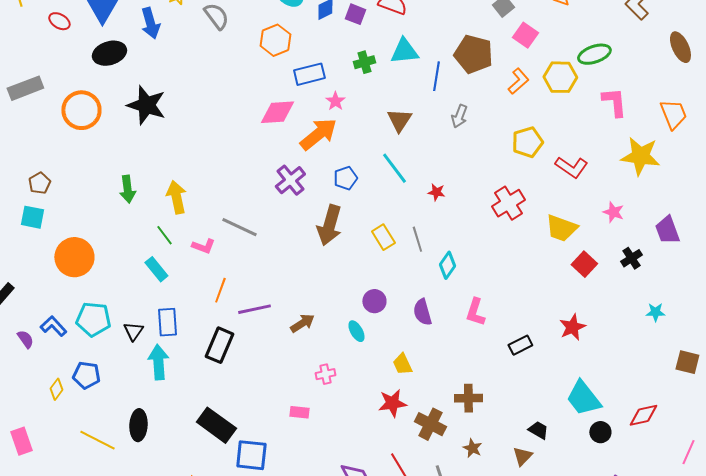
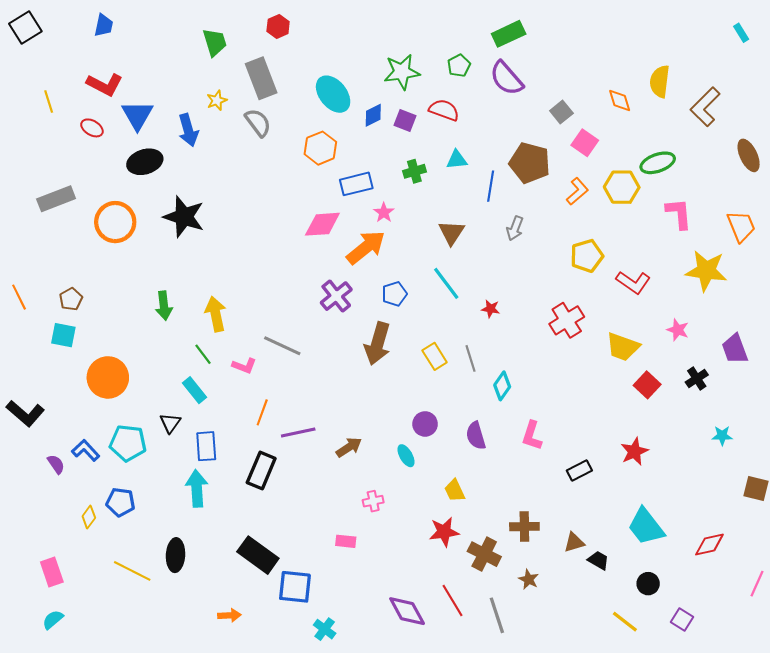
cyan triangle: (404, 51) -> (457, 160), size x0.7
black triangle: (133, 331) -> (170, 423), moved
black circle: (600, 432) -> (648, 584), moved
brown triangle: (522, 456) -> (574, 542), moved, turned 30

